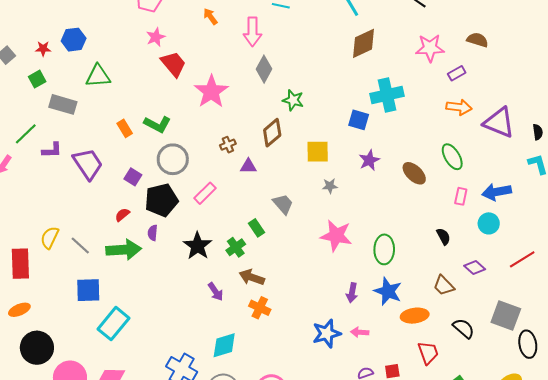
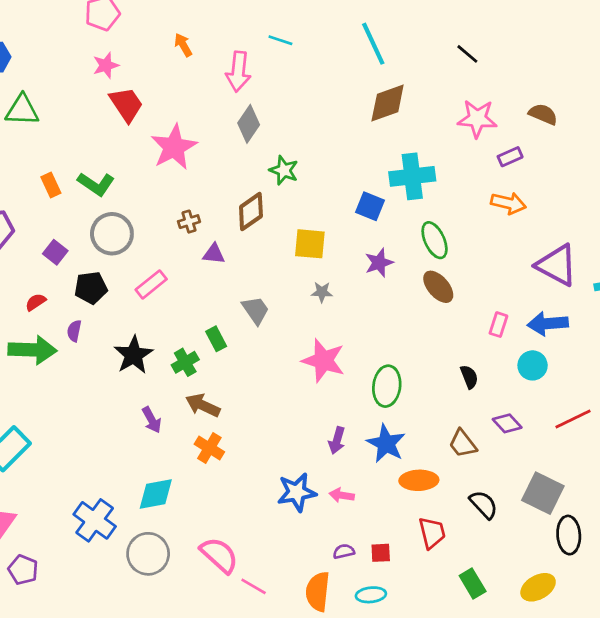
purple triangle: (499, 123) -> (557, 265), moved
green ellipse: (452, 157) -> (435, 240), moved
black pentagon: (161, 200) -> (91, 288), size x0.7

